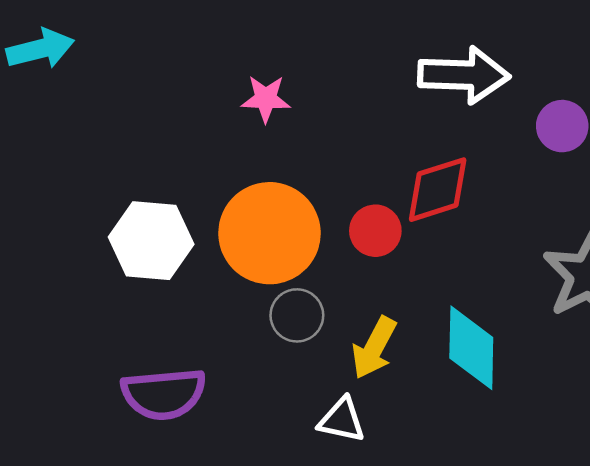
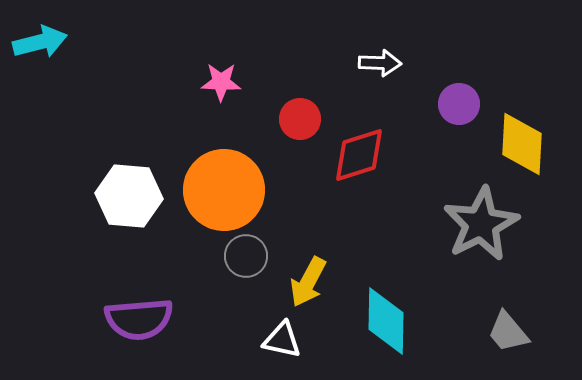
white arrow: (464, 75) -> (380, 63), size x0.6
red circle: (375, 231) -> (300, 119), moved
cyan diamond: (471, 348) -> (386, 321), moved

